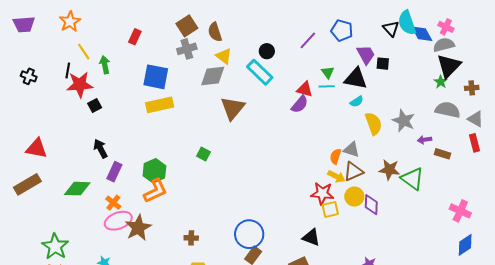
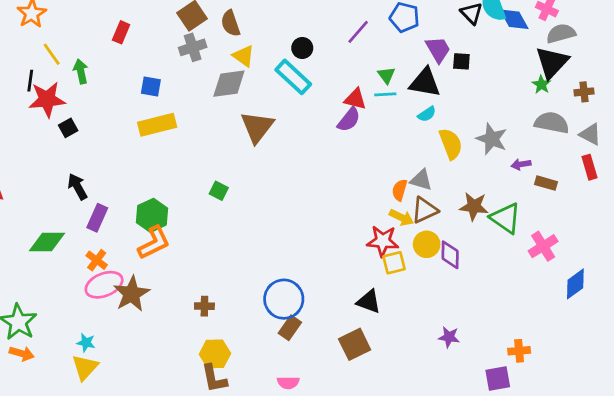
gray semicircle: (444, 45) -> (561, 33), moved
blue square: (156, 77) -> (151, 87), size x0.6
pink cross: (460, 211) -> (543, 246), moved, turned 35
blue diamond: (465, 245) -> (575, 284), moved

